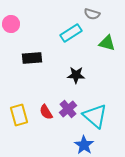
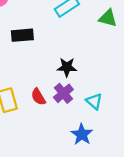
black star: (76, 75) -> (67, 67), moved
cyan triangle: (95, 116) -> (94, 101), size x0.6

